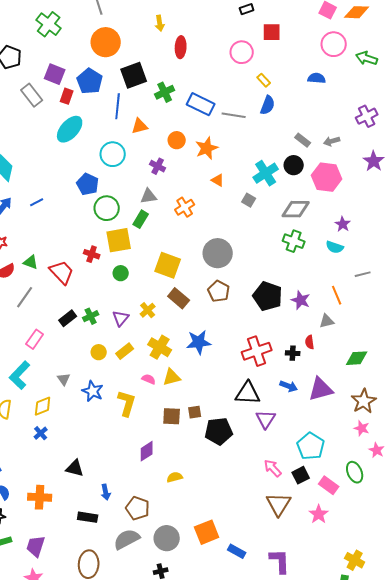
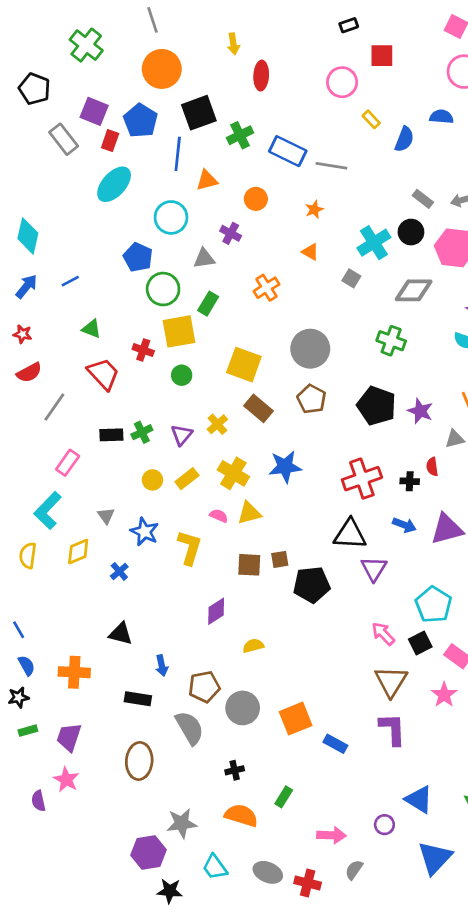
blue semicircle: (268, 105) -> (404, 139), moved
orange star: (207, 148) -> (314, 209), moved, size x0.6
gray triangle: (149, 196) -> (204, 259), moved
green cross: (294, 241) -> (391, 341), moved
green triangle: (31, 262) -> (91, 329), moved
black rectangle: (68, 318) -> (111, 435), turned 36
blue cross: (41, 433) -> (119, 571), moved
brown pentagon: (138, 508) -> (204, 687), turned -30
gray circle: (167, 538) -> (243, 708), moved
gray semicircle: (127, 539) -> (190, 728), turned 88
purple L-shape: (280, 561) -> (392, 729), moved

